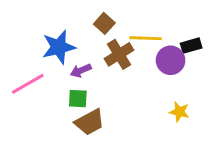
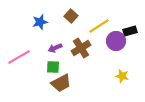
yellow line: (146, 38) -> (99, 26), turned -35
blue star: (59, 47) -> (40, 22), moved, size x0.7
brown cross: (119, 54) -> (81, 48), moved

